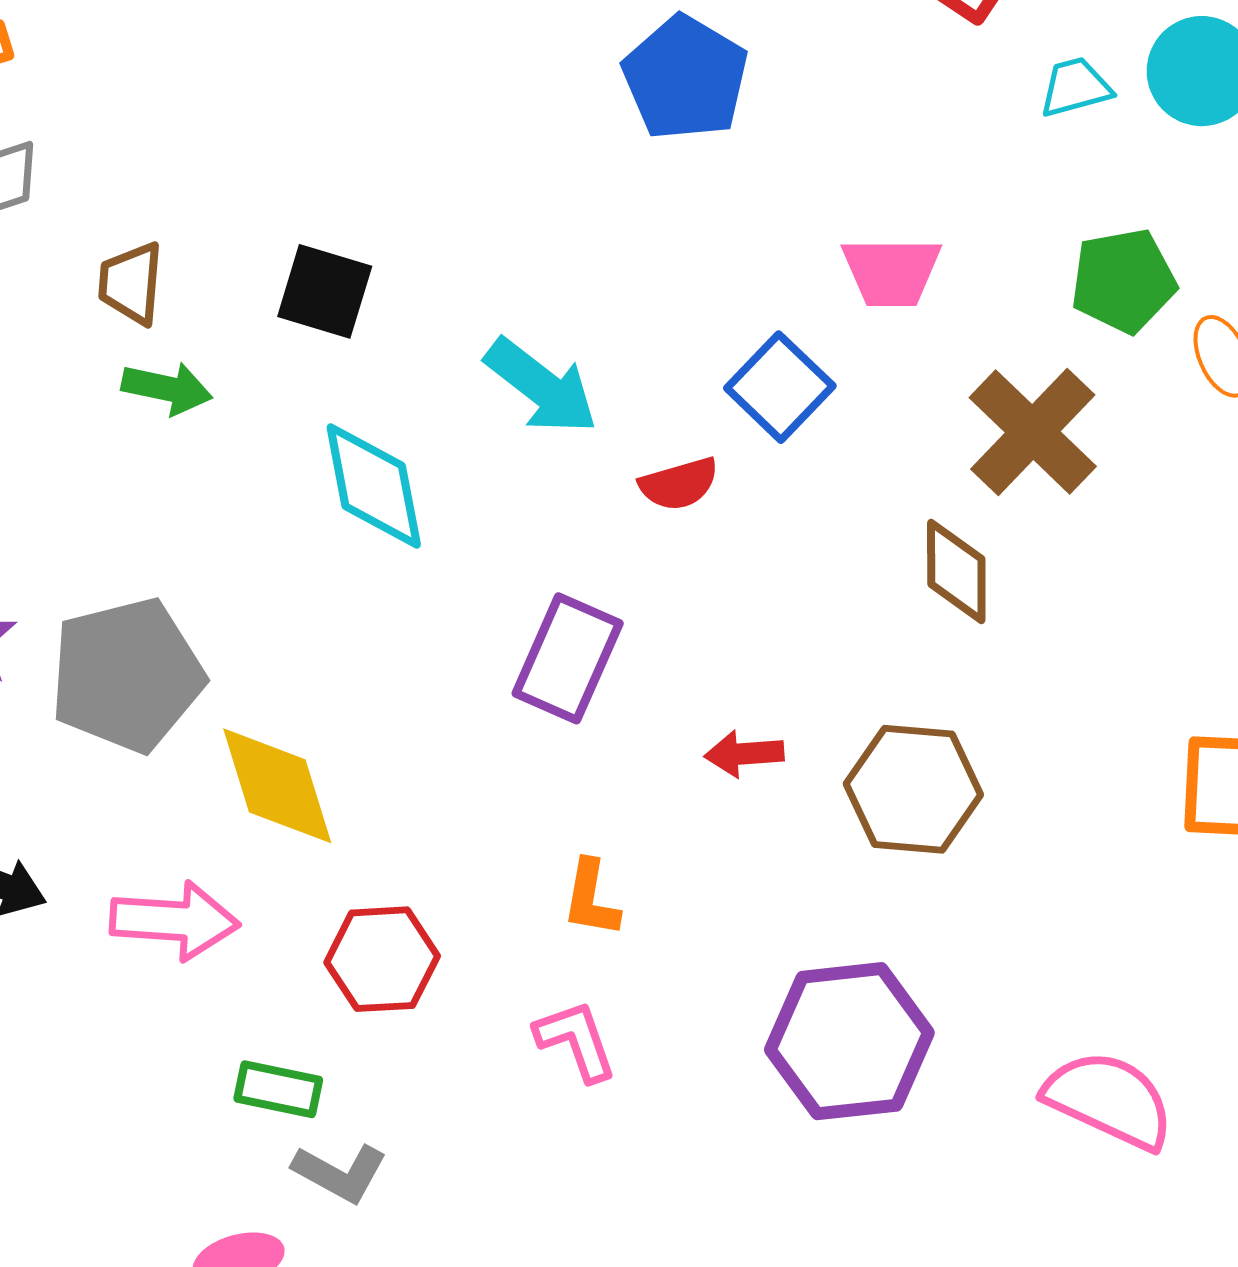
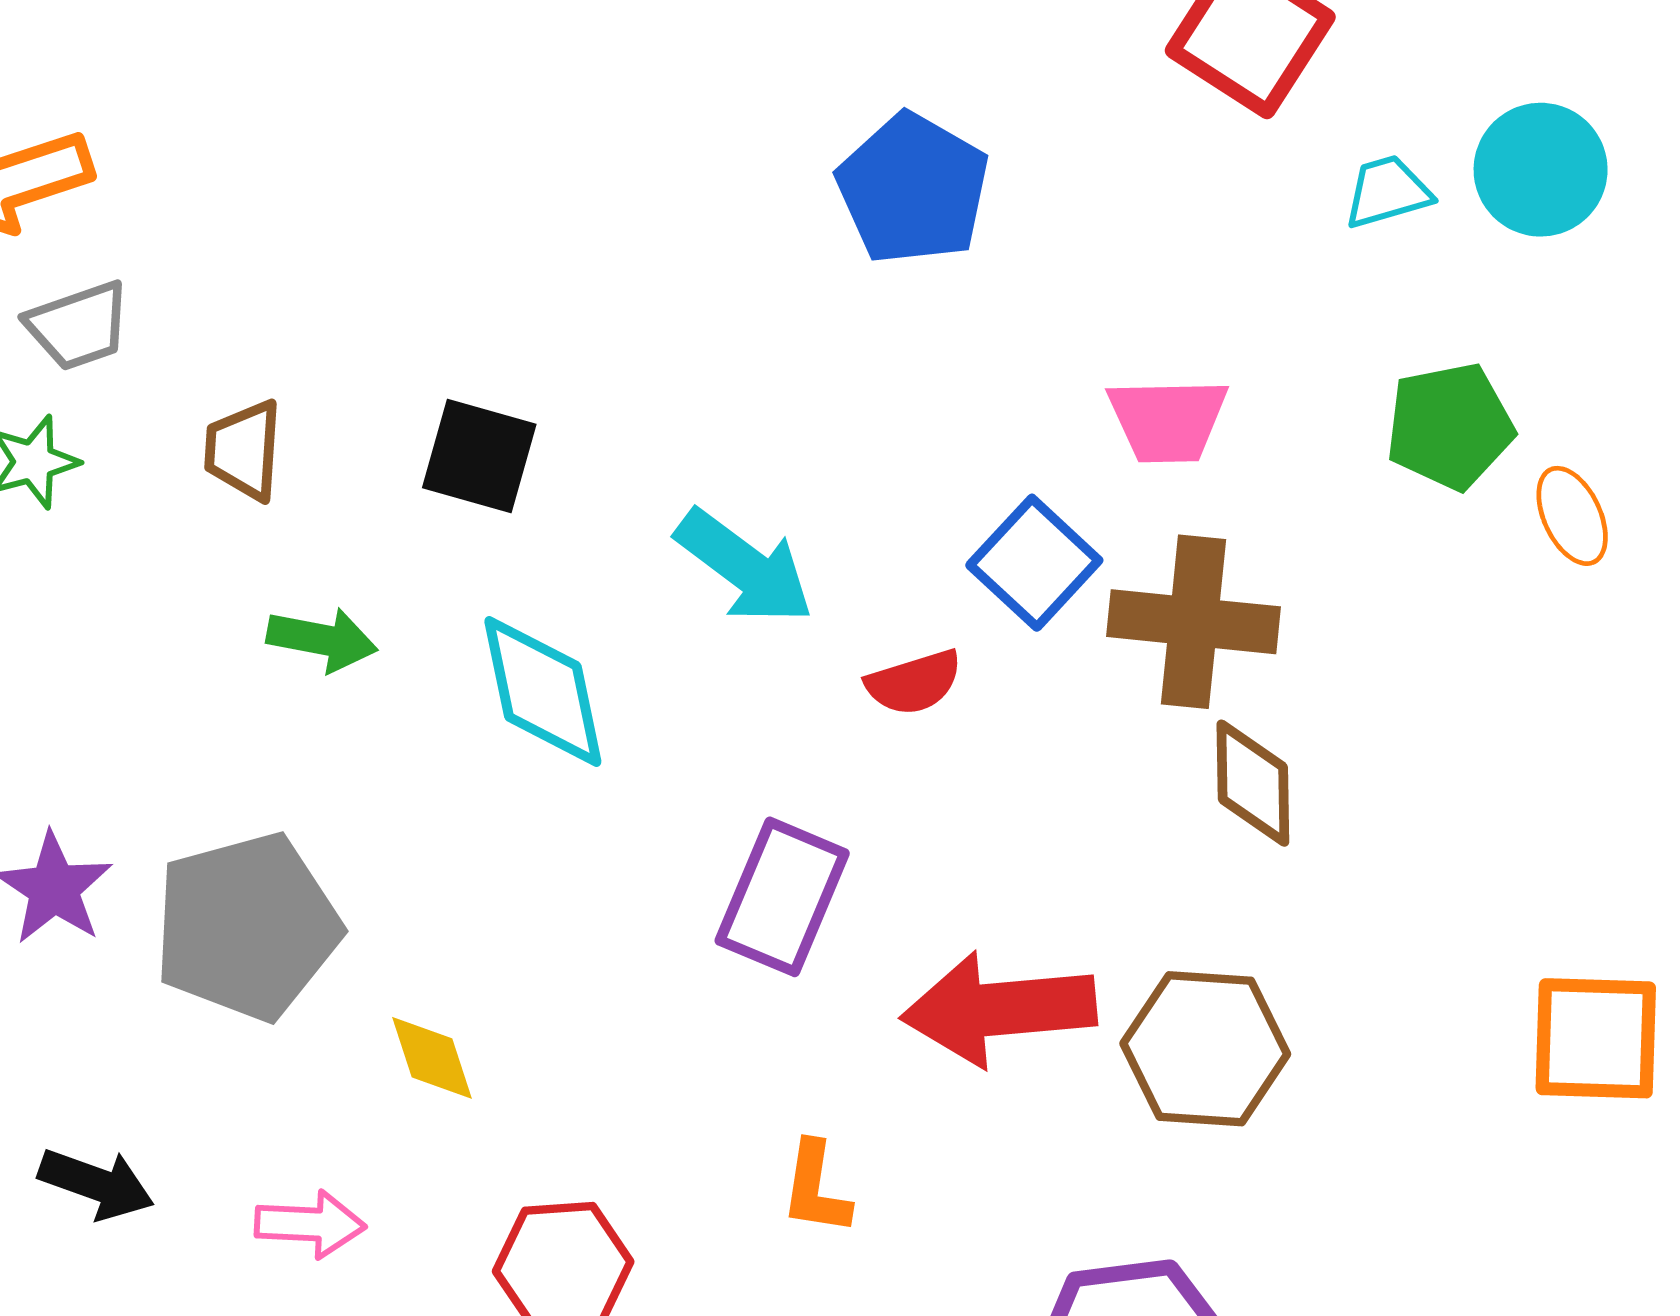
green arrow: (167, 388) -> (322, 639), moved
brown cross: (1033, 432) -> (1193, 622), moved, turned -37
red arrow: (744, 754) -> (999, 1009), size x2.0
yellow diamond: (277, 786) -> (432, 1058), size x0.6
pink arrow: (175, 921) -> (310, 1224), size x0.7

